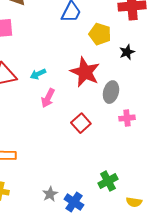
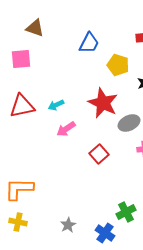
gray ellipse: (111, 92) -> (129, 123), turned 50
pink arrow: (48, 98) -> (66, 129), turned 30
blue cross: (74, 202) -> (105, 233), moved

